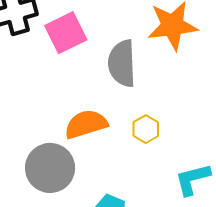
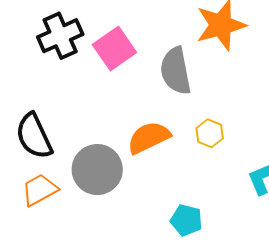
gray circle: (50, 168) -> (97, 170), moved

